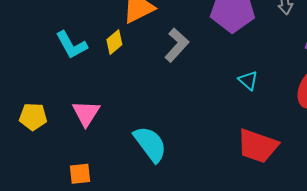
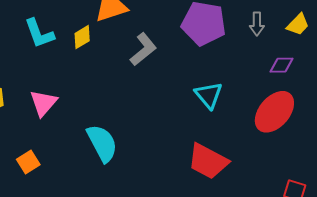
cyan triangle: (248, 80) -> (209, 95), size x1.4
orange square: (80, 174) -> (28, 162), turned -35

